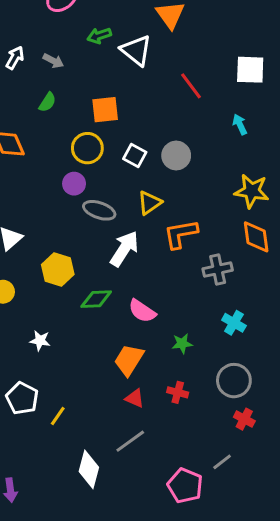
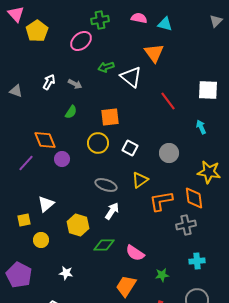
gray circle: (176, 156) -> (169, 153), moved
purple circle: (74, 184) -> (62, 159), moved
orange diamond: (256, 237) -> (194, 198), moved
white arrow: (124, 249) -> (112, 211), moved, size x0.7
cyan cross: (234, 323) -> (197, 261), turned -35

